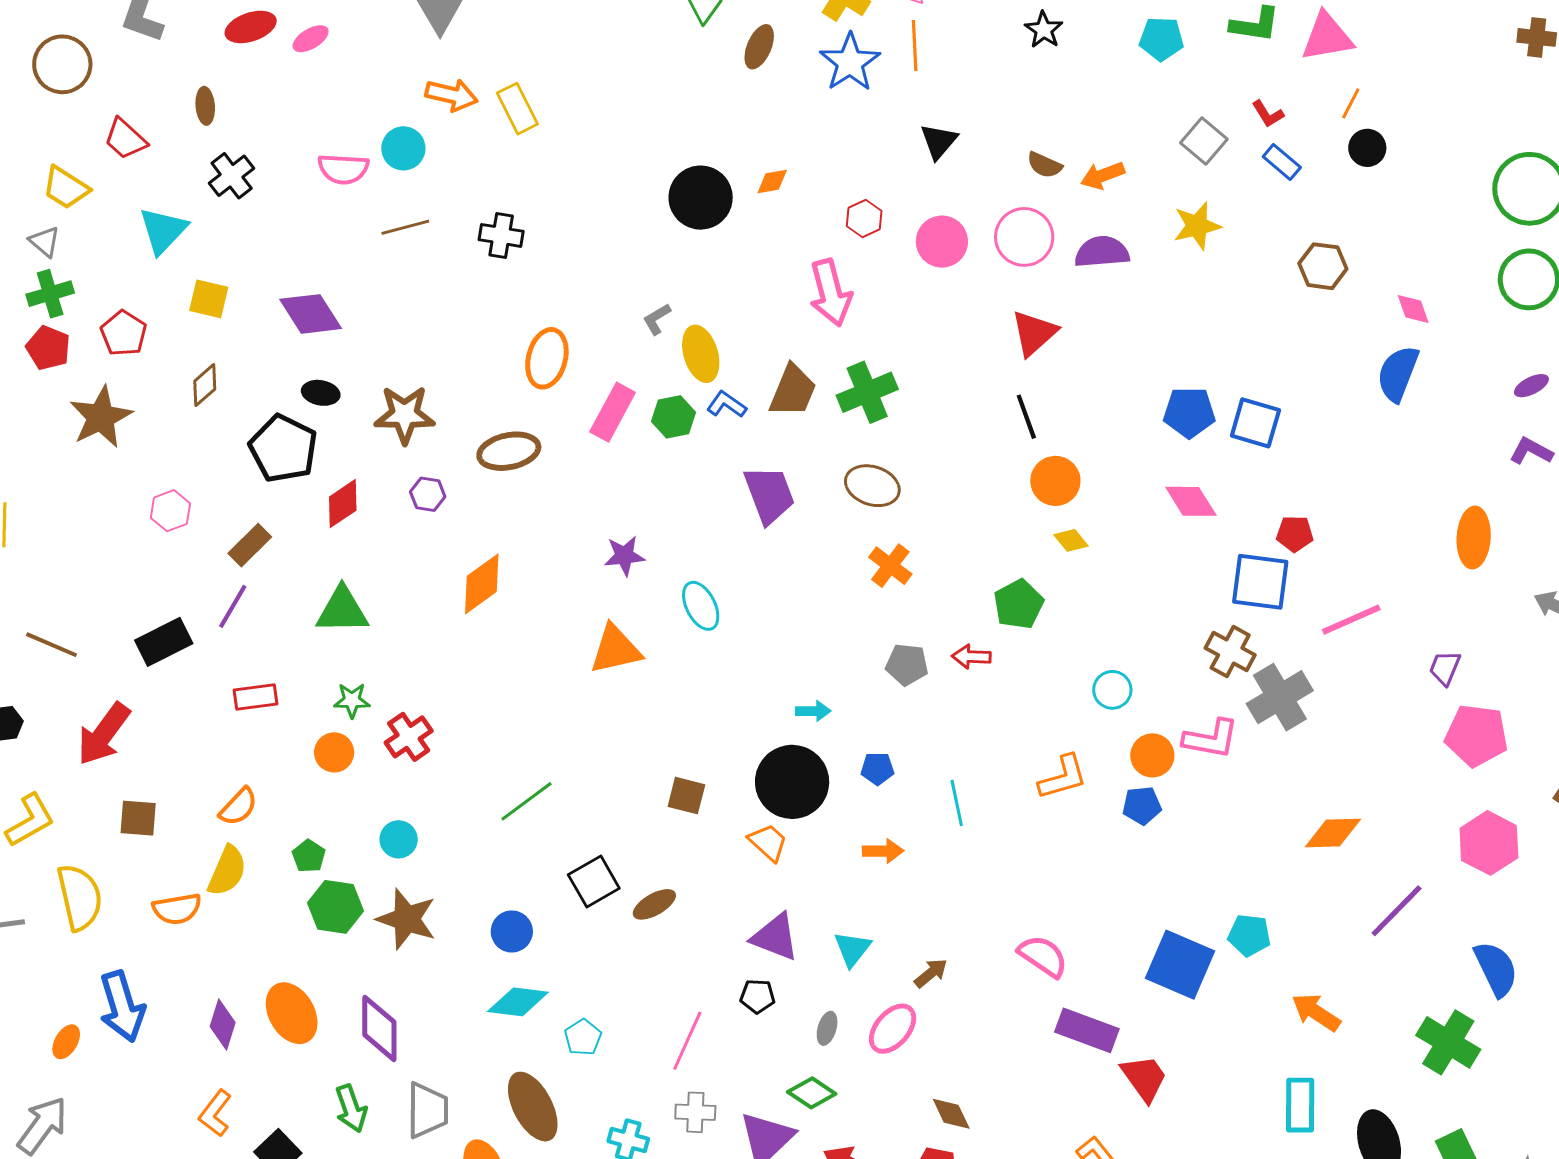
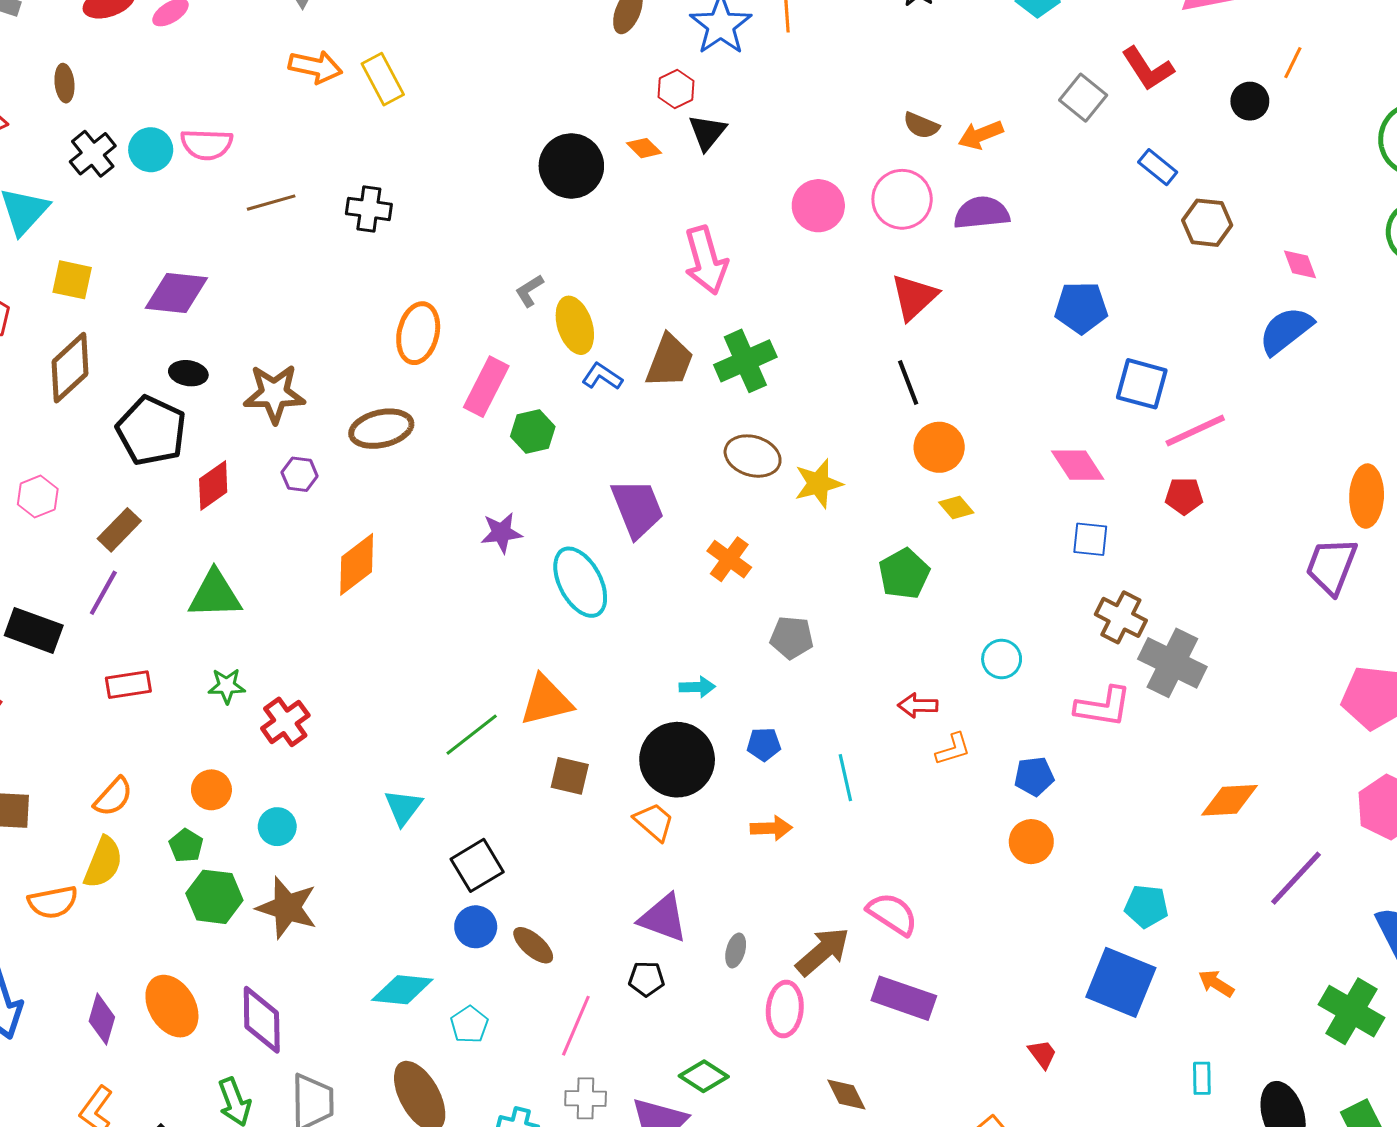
orange line: (1351, 103) -> (1293, 63), moved
red L-shape: (1268, 114) -> (1148, 69), size x1.6
black triangle: (939, 141) -> (707, 132), moved
cyan circle: (403, 148) -> (151, 150), moved
blue rectangle: (1282, 162) -> (1158, 167), moved
orange diamond: (772, 181) -> (644, 148), turned 56
red hexagon: (864, 218) -> (676, 89), moved
yellow star: (1197, 226) -> (818, 484), moved
purple diamond: (311, 314) -> (176, 293), turned -50
blue semicircle: (1398, 374) -> (1286, 331), turned 32
brown diamond: (205, 385) -> (70, 368), size x1.6
blue pentagon: (1189, 412) -> (1081, 308), moved
green hexagon: (673, 417) -> (533, 432), moved
purple trapezoid: (769, 495) -> (637, 508), moved
orange cross: (890, 566) -> (729, 559), moved
blue square: (1260, 582) -> (1090, 539), moved, size x0.6
cyan ellipse: (701, 606) -> (580, 582), size x1.4
pink line: (1351, 620) -> (1195, 431), moved
black rectangle: (164, 642) -> (34, 630), turned 48
orange triangle: (615, 649) -> (546, 701), moved
red arrow: (971, 657) -> (918, 705), moved
purple trapezoid: (1445, 668) -> (1331, 566), moved, size x1.6
gray cross: (1280, 697) -> (1172, 663), turned -32
orange circle: (334, 752) -> (211, 790), moved
orange circle: (1152, 755) -> (1031, 842), moved
orange L-shape: (1063, 777) -> (953, 749), size x0.7
green line: (526, 801) -> (472, 735), moved
brown ellipse: (654, 904) -> (533, 945), moved, turned 72
blue circle: (512, 931) -> (476, 927), moved
cyan triangle: (852, 949) -> (403, 807), moved
pink semicircle: (1043, 956) -> (892, 914), moved
blue square: (1180, 965) -> (1121, 982), moved
brown arrow: (931, 973) -> (823, 952), size x1.6
orange arrow: (1316, 1012) -> (1216, 983), size x0.7
gray ellipse: (827, 1028) -> (736, 950), moved
pink ellipse: (893, 1029) -> (785, 1009), turned -34
purple rectangle: (1087, 1030) -> (904, 998), moved
red trapezoid: (1144, 1078) -> (1042, 1054), size x0.6
cyan rectangle: (1300, 1105) -> (1202, 1078), size x0.6

